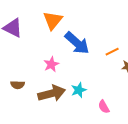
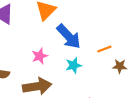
cyan star: (79, 90) -> (74, 65), moved

